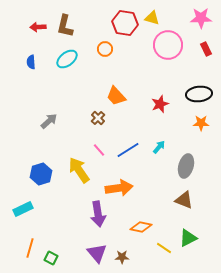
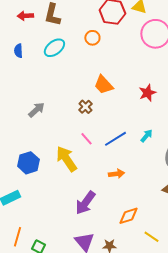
orange arrow: (119, 188) -> (116, 174), moved, size x0.6
purple arrow: (98, 214) -> (85, 203), turned 45
orange diamond: (141, 227) -> (128, 216), turned -30

